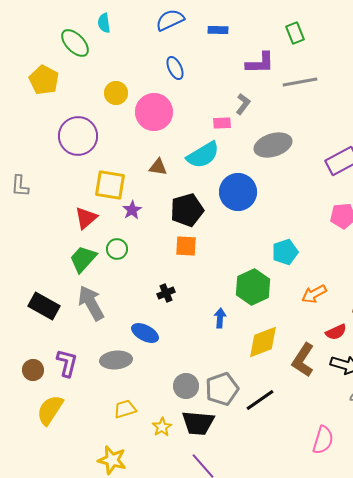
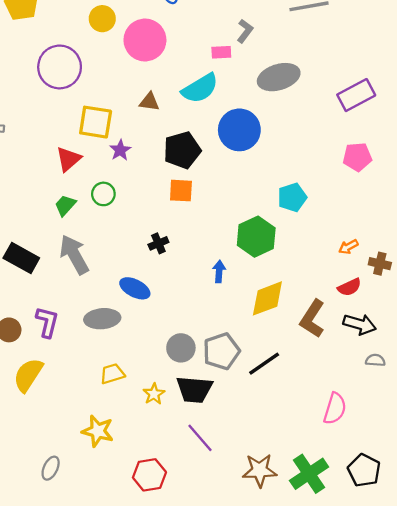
green trapezoid: (83, 259) -> (65, 205), size x0.7
orange arrow: (314, 294) -> (348, 247), moved, size x0.7

